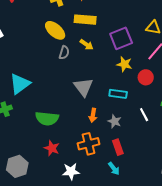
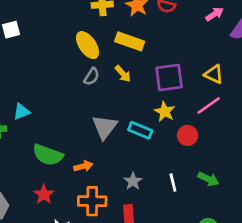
cyan triangle: (20, 84) -> (21, 112), moved, size x0.6
cyan rectangle: (118, 94) -> (140, 130), moved
orange arrow: (93, 115) -> (83, 166), moved, turned -128

